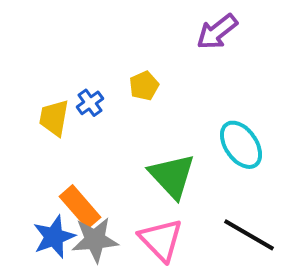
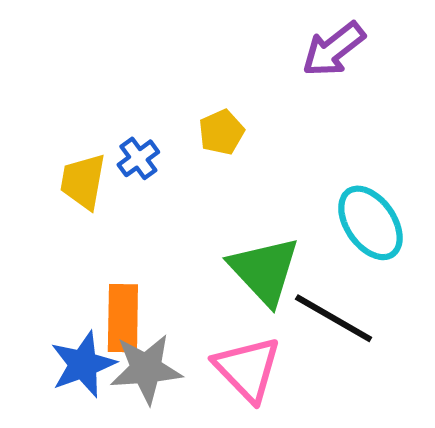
orange rectangle: (80, 207) -> (123, 318), turned 42
black line: (249, 235) -> (334, 318), moved

